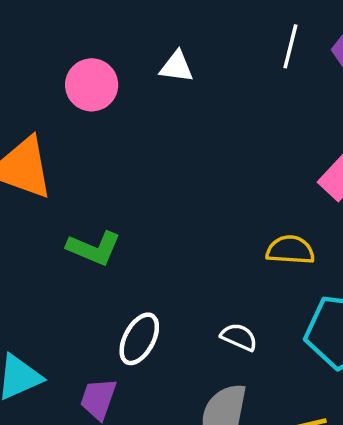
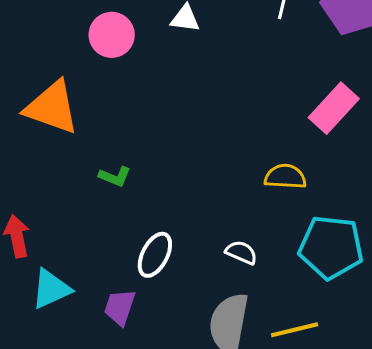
green L-shape: (94, 248) -> (115, 177), size x0.7

